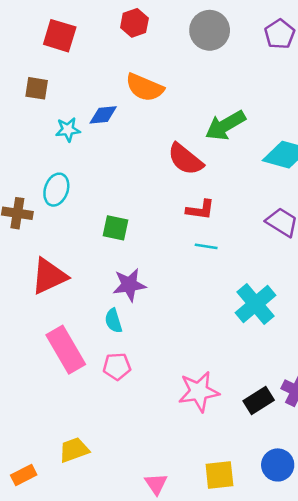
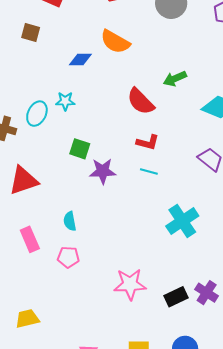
green arrow: (225, 125) -> (175, 79), size x0.7
cyan star: (68, 130) -> (65, 101), moved
purple star: (129, 285) -> (103, 171), moved
pink rectangle: (66, 350) -> (30, 239), size x0.7

